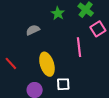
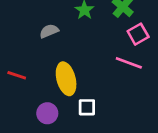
pink line: (79, 47) -> (129, 63), moved, turned -66
red line: (11, 63) -> (17, 75), turned -32

